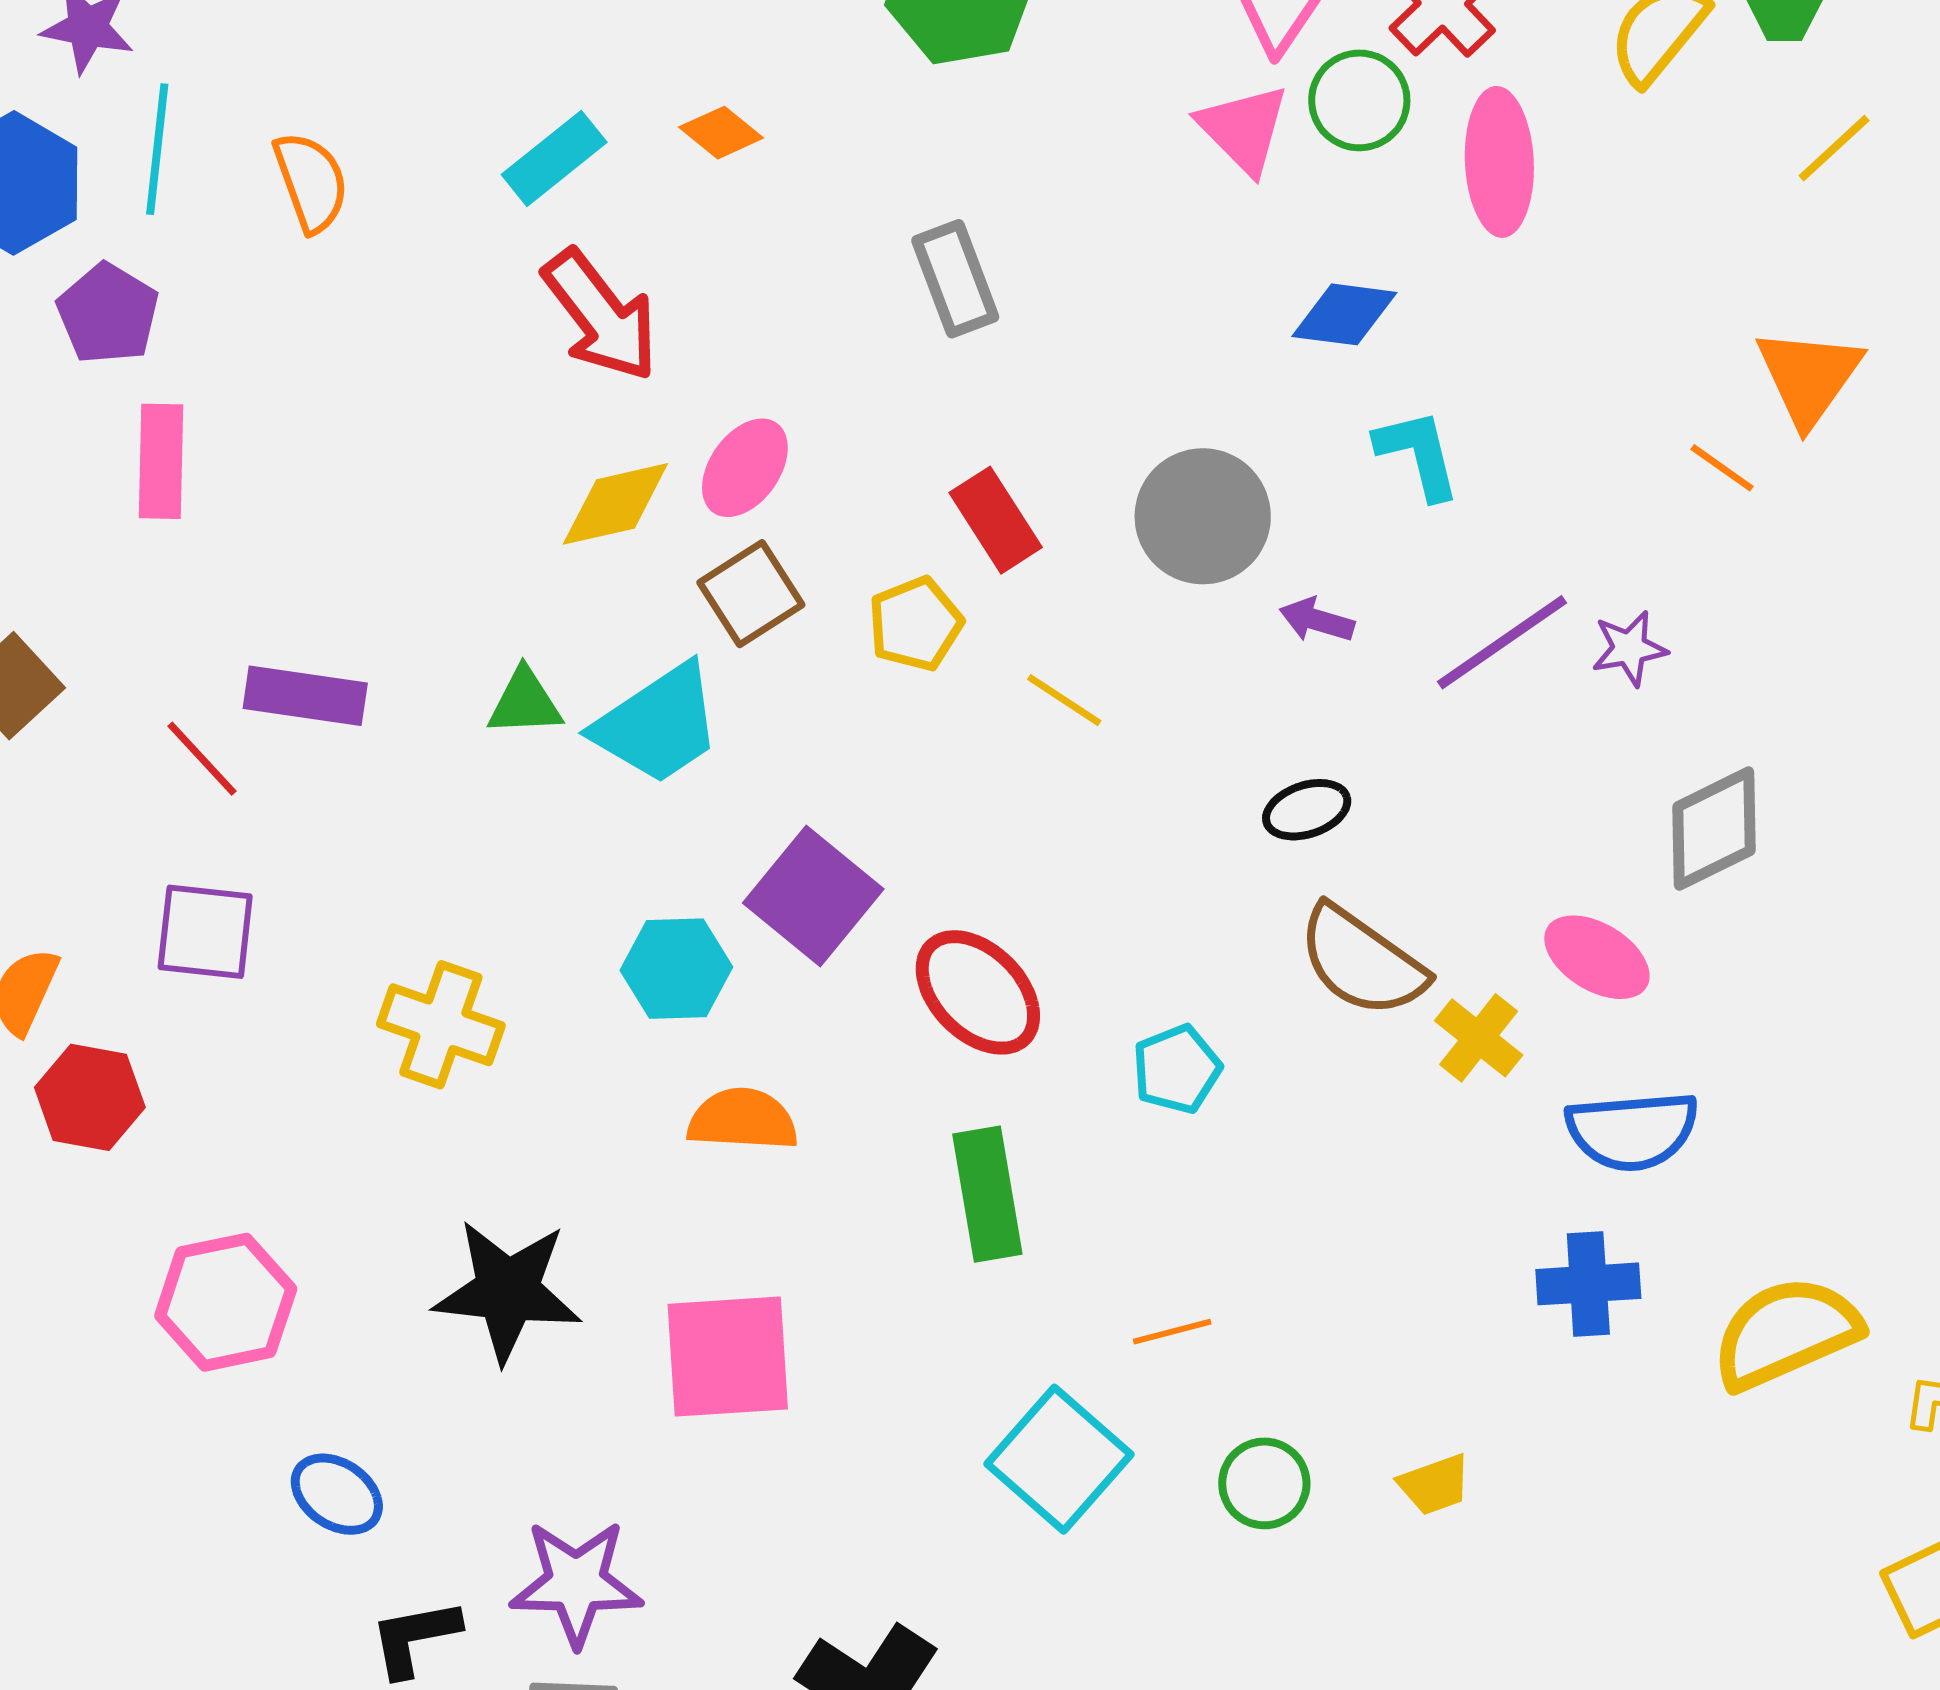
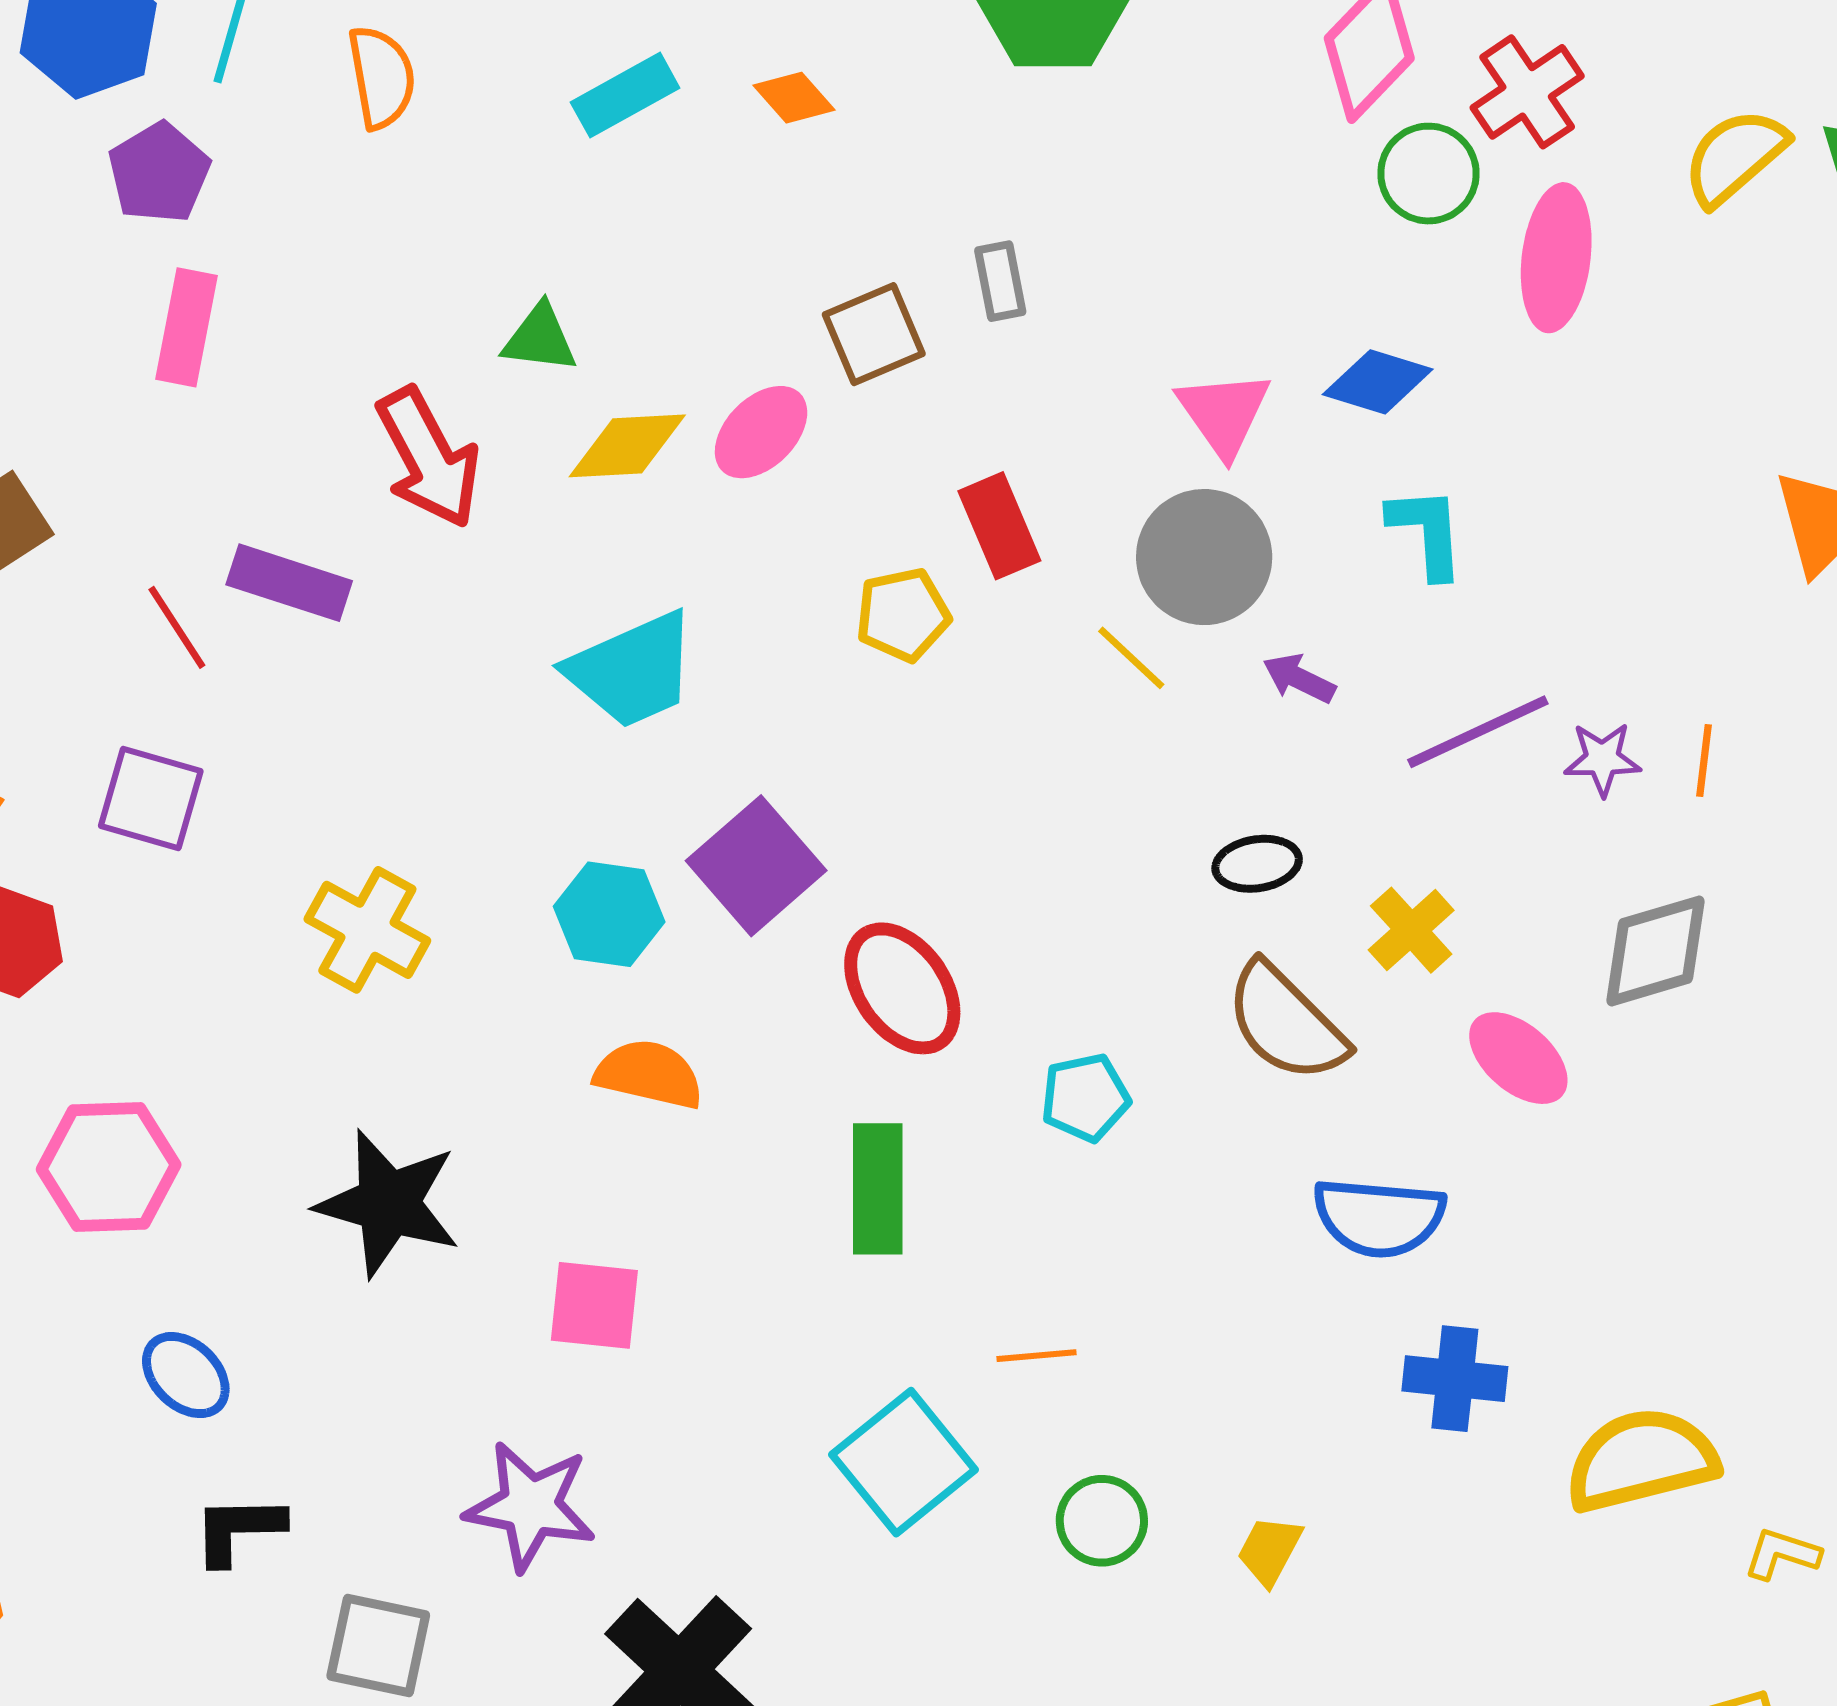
pink triangle: (1244, 129) -> (1224, 413), moved
gray rectangle: (955, 279) -> (1000, 281), size x0.7
red arrow: (601, 315) -> (428, 458), moved
orange line: (1722, 468) -> (1704, 760), moved, turned 52
brown square: (751, 594) -> (874, 334), moved
yellow line: (1064, 700) -> (1131, 658), moved
green triangle: (525, 702) -> (540, 338), moved
yellow cross: (1479, 1038) -> (1411, 930), moved
blue semicircle: (1632, 1131) -> (1379, 1217), moved
pink square: (728, 1357) -> (594, 1305), size x0.7
yellow trapezoid: (1435, 1484) -> (1270, 1550), turned 128
purple star: (576, 1583) -> (530, 1506), moved

